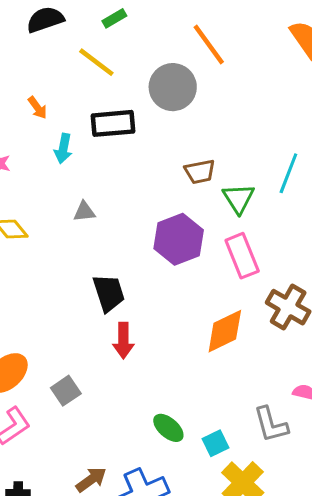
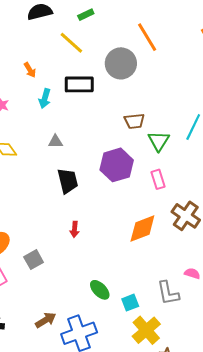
pink rectangle: (242, 256) -> (158, 179), size x0.7
black trapezoid: (109, 293) -> (68, 181), moved
red arrow: (123, 341) -> (75, 229), size x0.7

